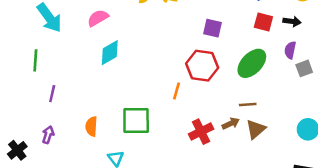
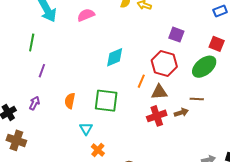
red square: (263, 22) -> (217, 44), moved
cyan diamond: (110, 53) -> (115, 57), moved
brown triangle: (256, 129) -> (159, 92), moved, turned 30

